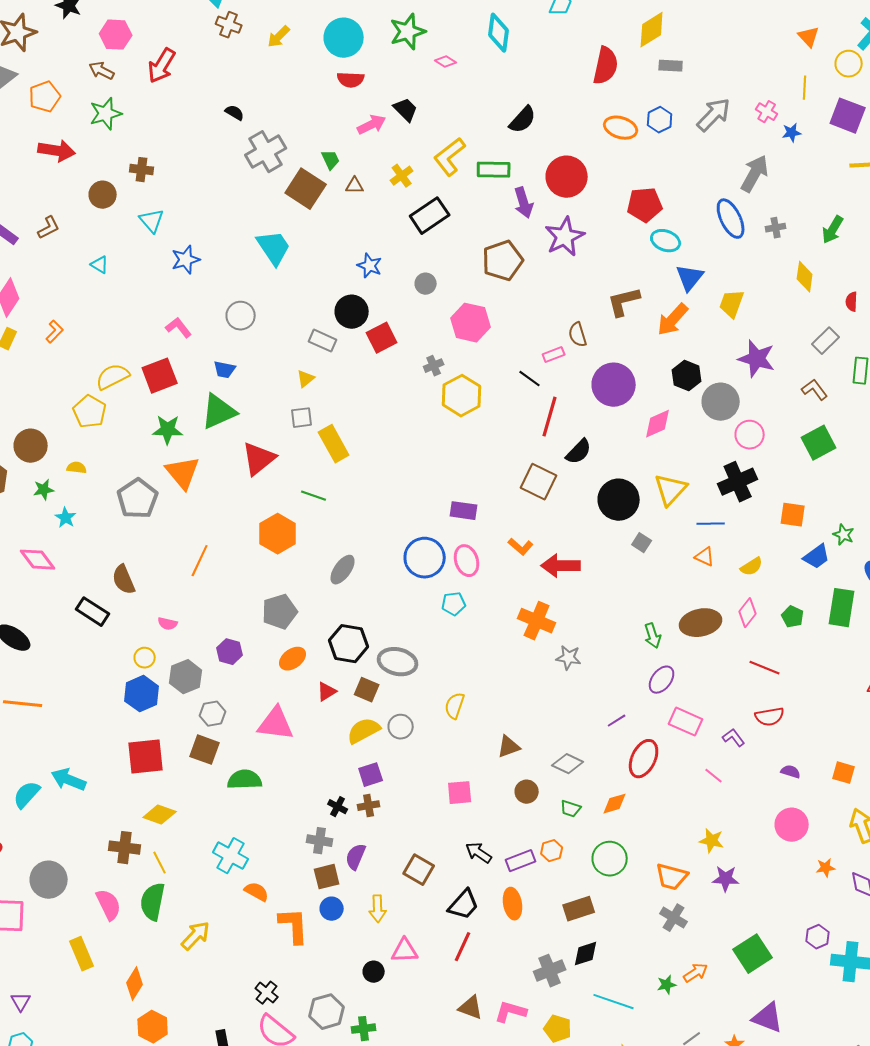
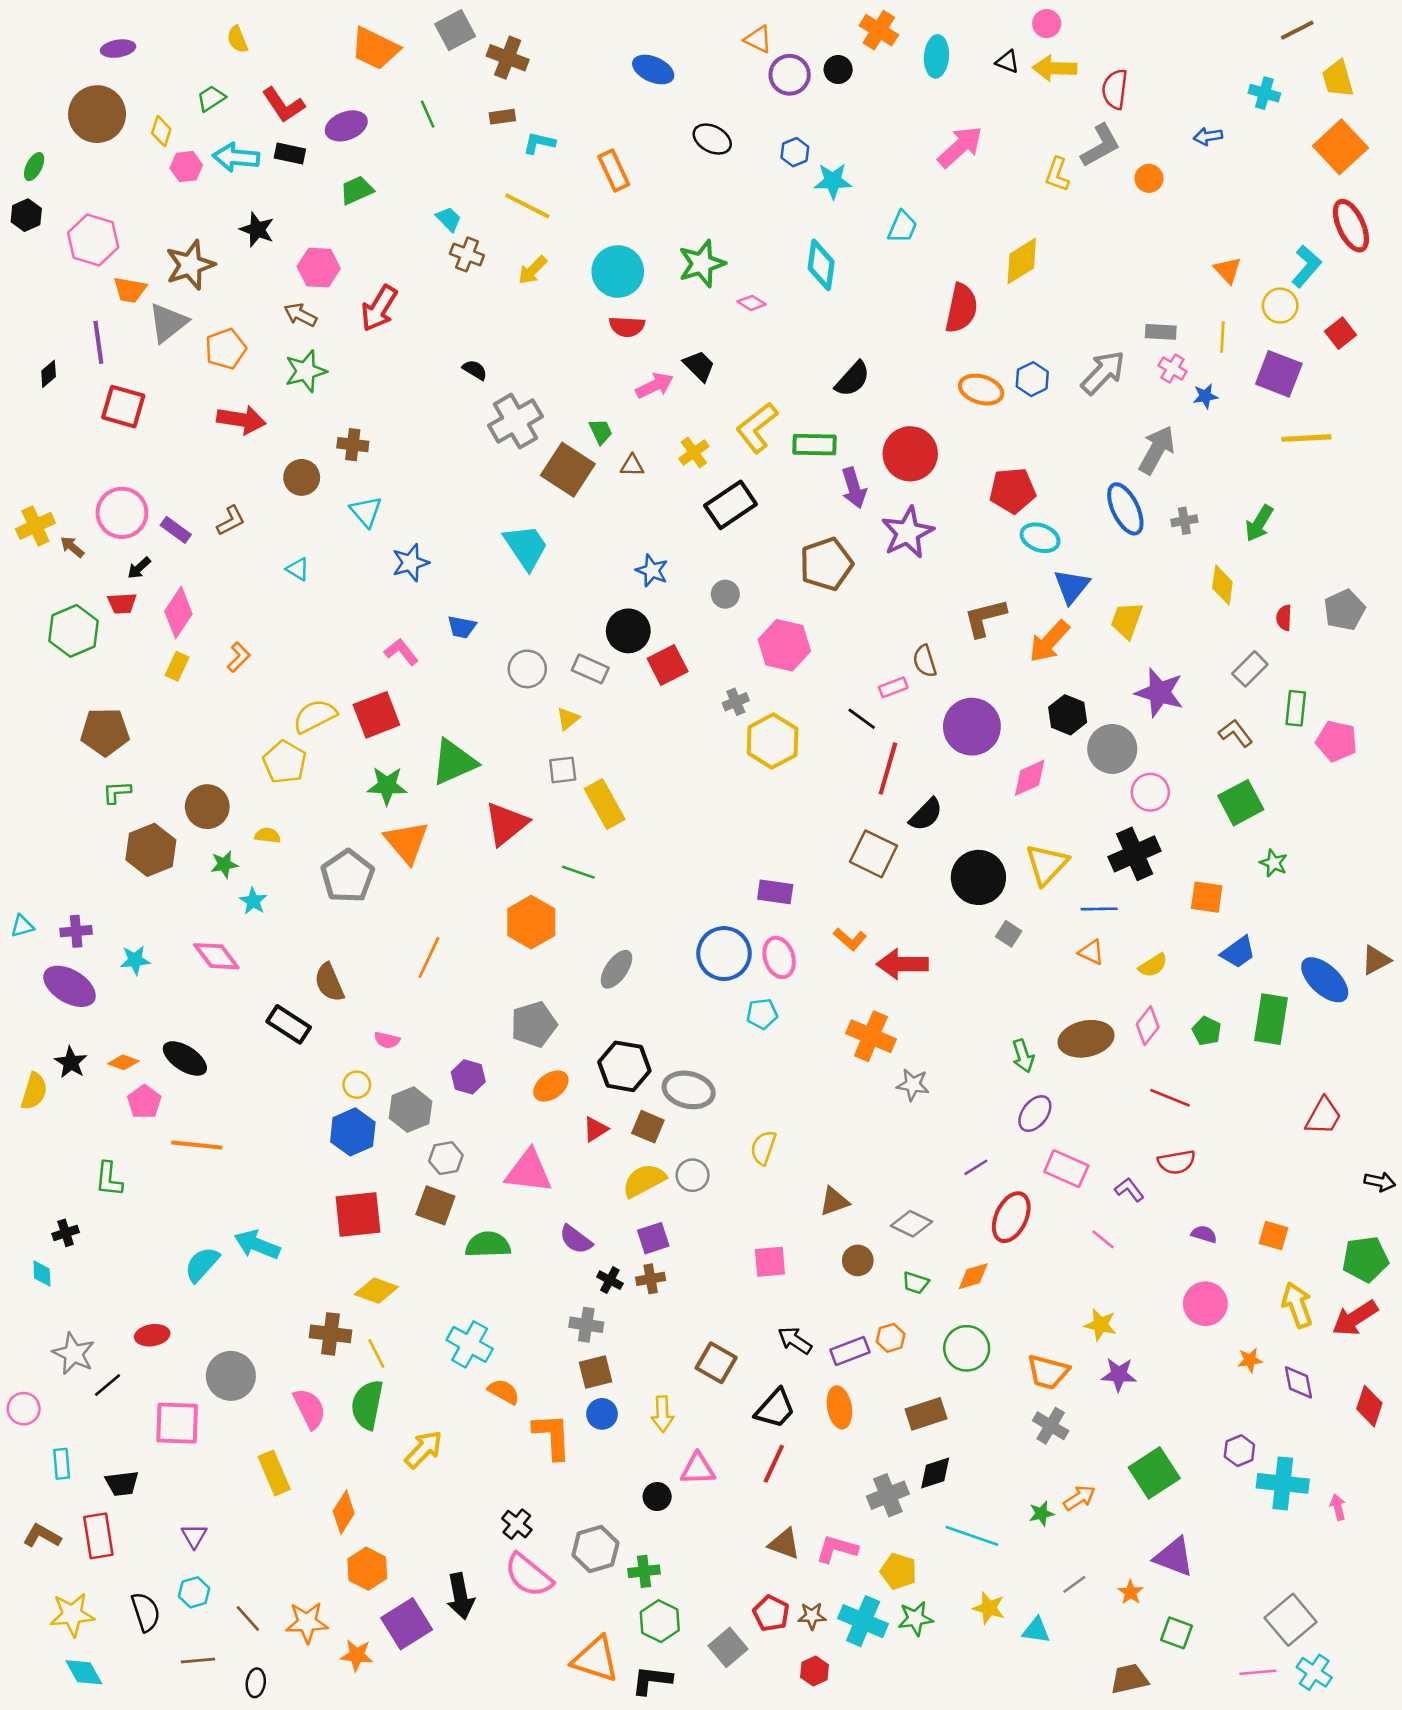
gray rectangle: (671, 66) -> (1161, 332), moved
gray circle: (241, 316) -> (527, 669), moved
blue trapezoid: (225, 370) -> (462, 627), moved
green star: (844, 535) -> (1274, 863), moved
purple semicircle: (356, 857) -> (576, 1239), moved, turned -76

